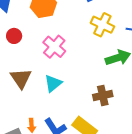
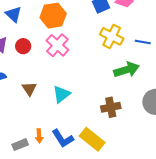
pink cross: (54, 47) -> (57, 45), moved
brown triangle: (21, 78) -> (29, 89), size x0.7

